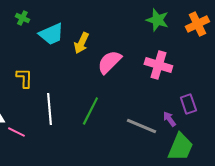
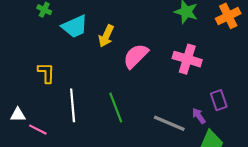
green line: (90, 111) -> (116, 107), turned -48

